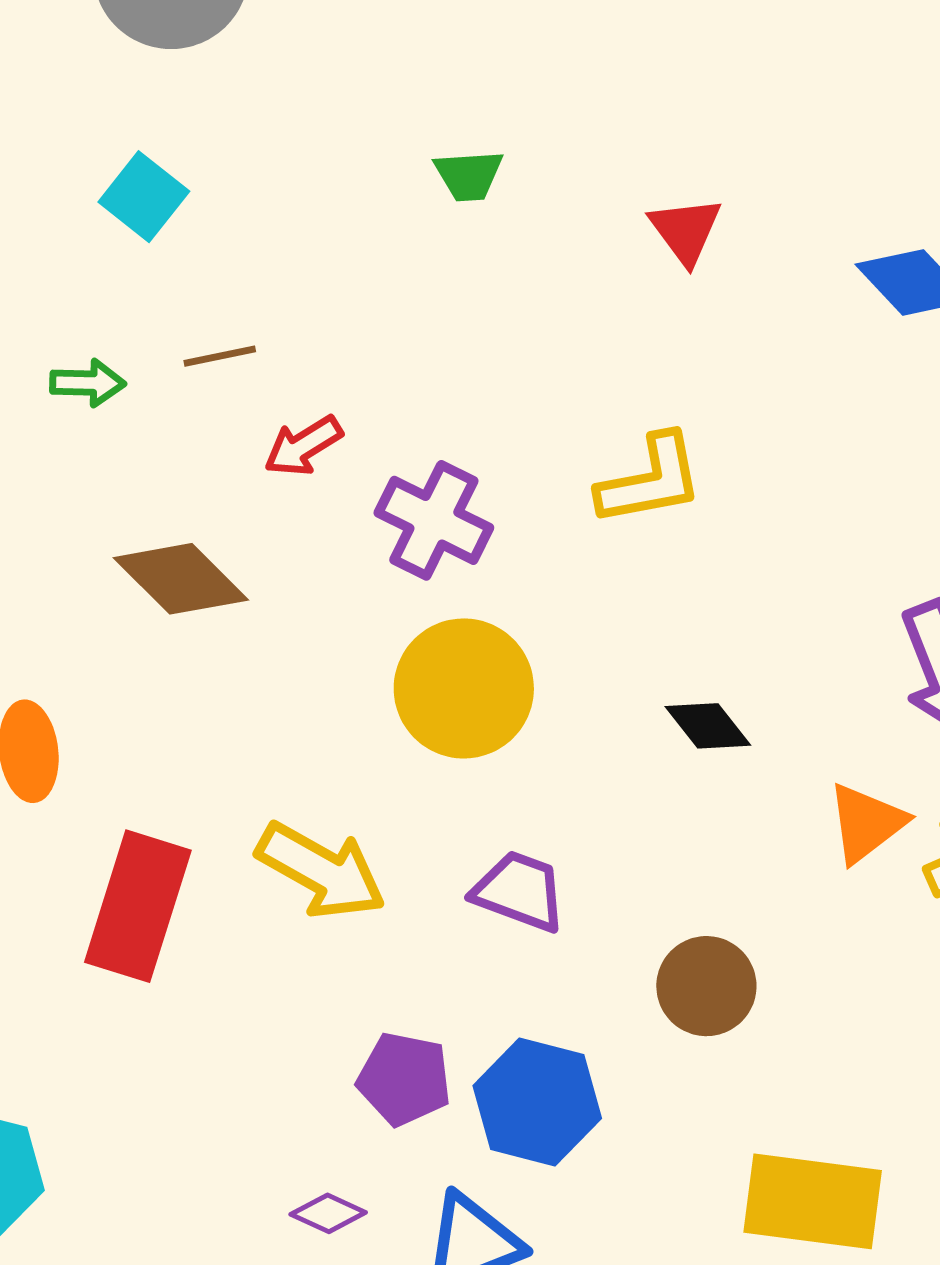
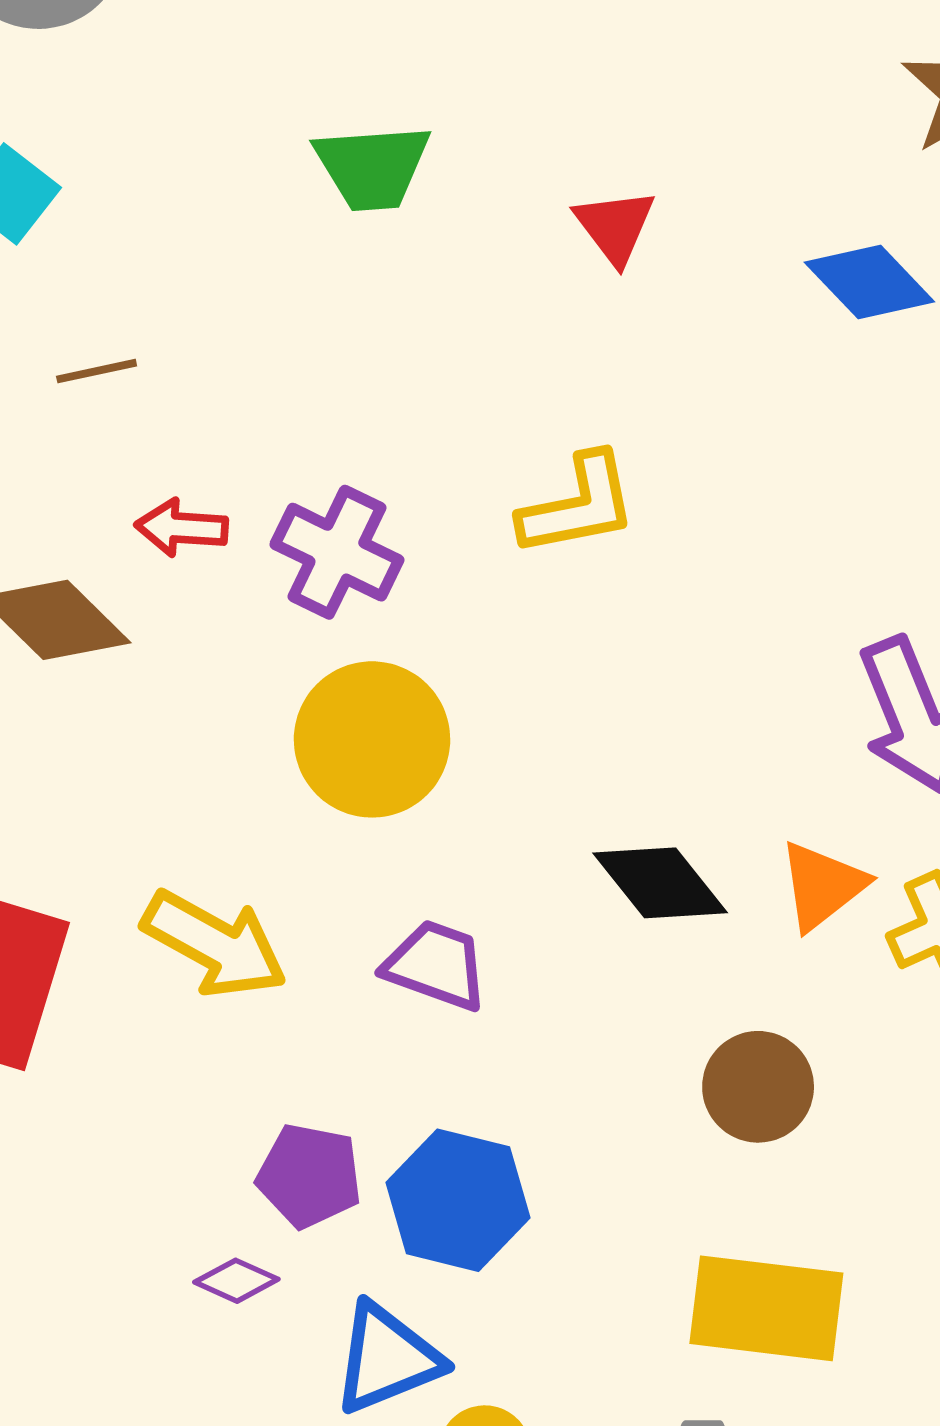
green trapezoid: (469, 175) -> (372, 167), size x1.5
red arrow: (303, 446) -> (182, 528), moved, turned 36
black diamond: (708, 726) -> (660, 883), moved, size x1.4
brown circle: (706, 986) -> (758, 1087), moved
purple diamond: (328, 1213) -> (236, 1281), moved

